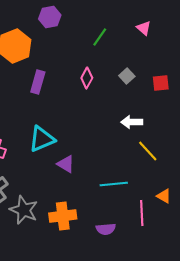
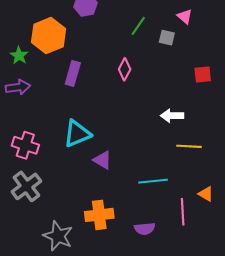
gray square: (127, 76) -> (167, 38), moved, turned -35
yellow line: (148, 151) -> (189, 146), turned -45
gray star: (24, 210) -> (58, 236), moved

